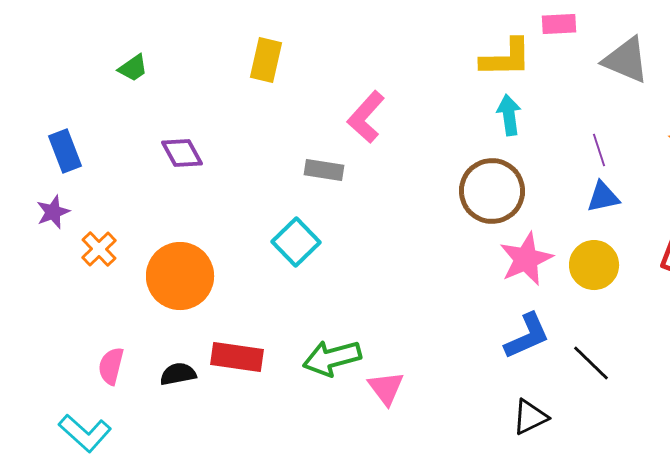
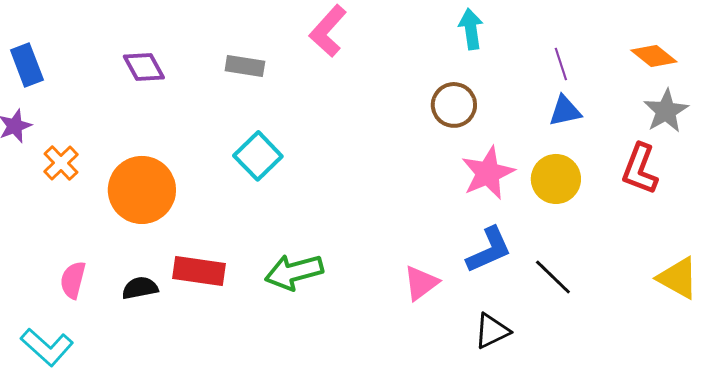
gray rectangle: (324, 170) -> (245, 66), moved
brown circle: (492, 191) -> (454, 105), size x0.7
pink triangle: (386, 388) -> (421, 283), moved, turned 30

